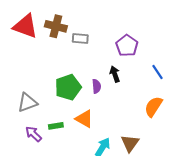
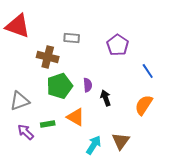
brown cross: (56, 26) -> (48, 57), moved
black arrow: (115, 74) -> (106, 98), moved

